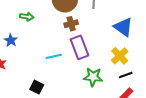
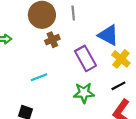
purple rectangle: (80, 47) -> (85, 58), moved
yellow cross: (120, 56) -> (121, 59), moved

